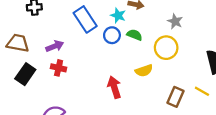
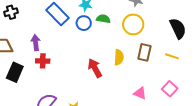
purple arrow: (55, 46) -> (36, 43), turned -63
yellow semicircle: (144, 71) -> (119, 57), moved, turned -56
brown rectangle: (176, 97) -> (144, 52), moved

